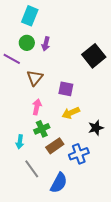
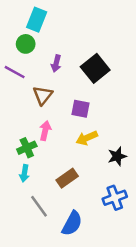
green circle: (27, 43) -> (26, 44), moved
purple arrow: (46, 44) -> (56, 63), moved
black square: (94, 56) -> (95, 68), moved
green cross: (42, 129) -> (27, 148), moved
blue cross: (79, 154) -> (115, 198), moved

